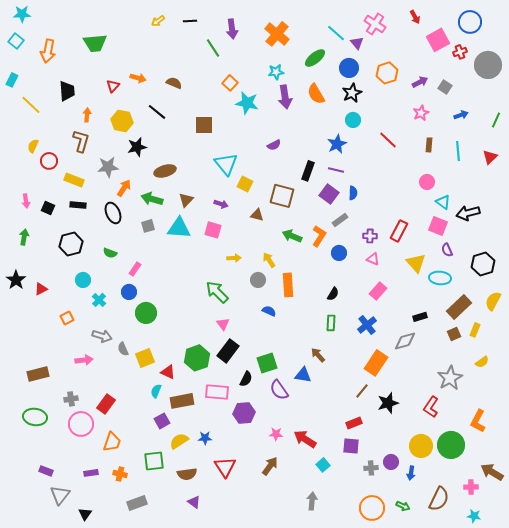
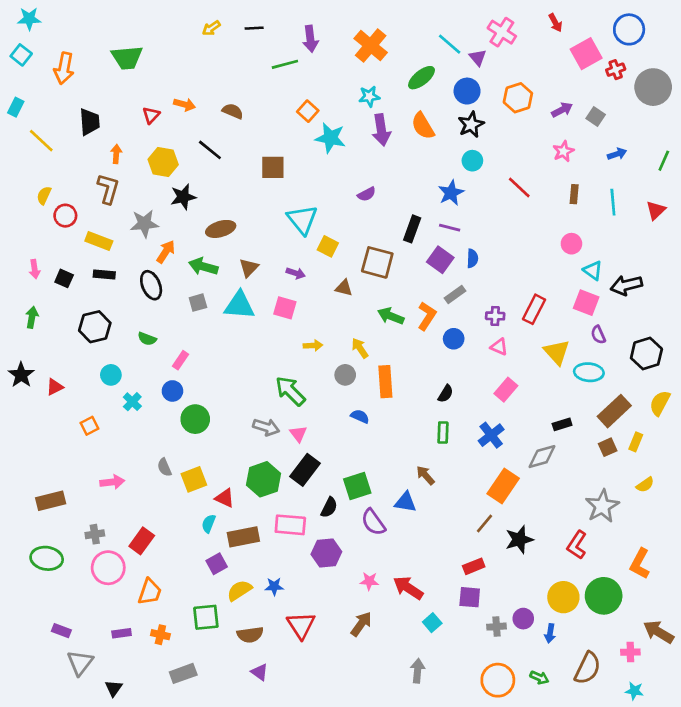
green line: (213, 48) -> (285, 64), turned -72
gray arrow: (102, 336) -> (266, 427), moved

